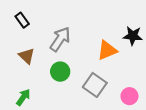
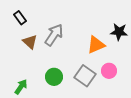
brown triangle: (27, 56) -> (30, 42), moved
green circle: (60, 72) -> (54, 77), moved
pink circle: (129, 96) -> (109, 71), moved

